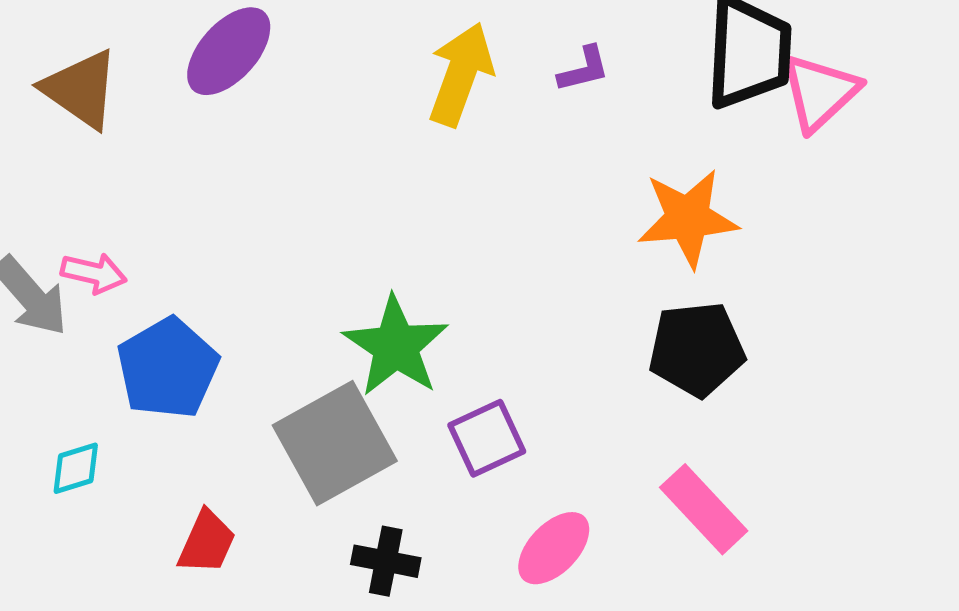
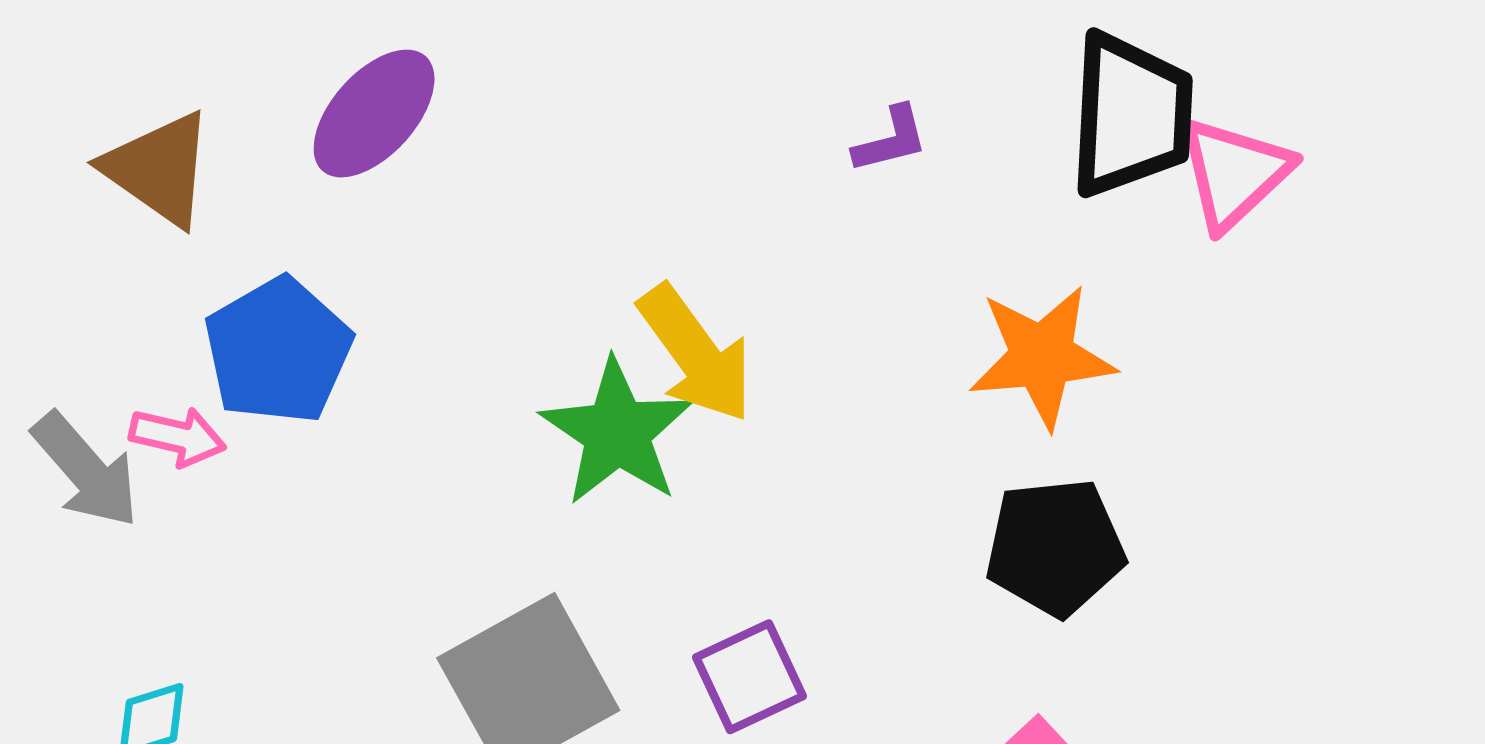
yellow arrow: (461, 74) -> (696, 354), moved, turned 124
green star: (396, 346) -> (617, 432), moved
blue pentagon: (168, 368) -> (278, 351), moved

